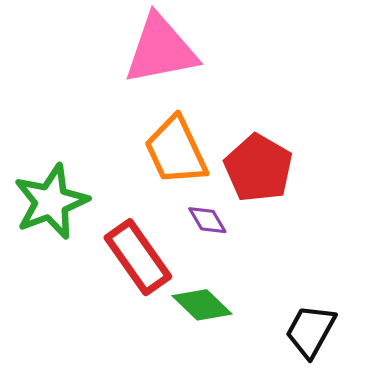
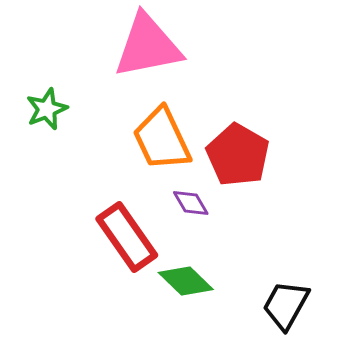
green star: (51, 202) -> (47, 109), moved, size x0.6

